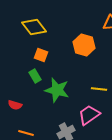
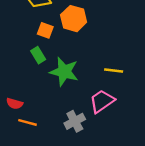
orange hexagon: (84, 45) -> (74, 19), moved
red semicircle: (15, 105) -> (15, 104), moved

